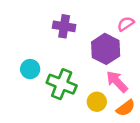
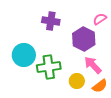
cyan circle: (30, 69) -> (24, 55), size x1.5
green cross: (62, 84) -> (49, 67), turned -30

